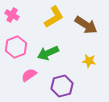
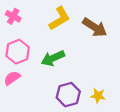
yellow star: (89, 61) -> (98, 96), moved
pink semicircle: (29, 75) -> (12, 78), moved

